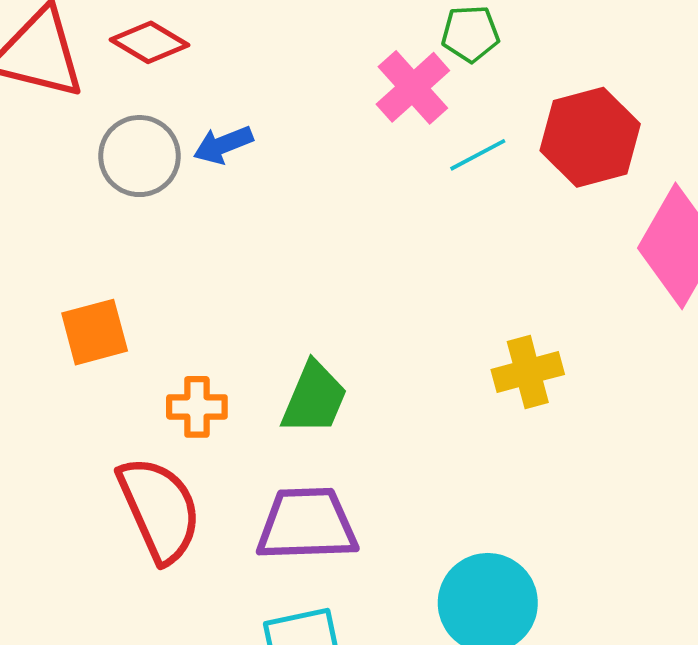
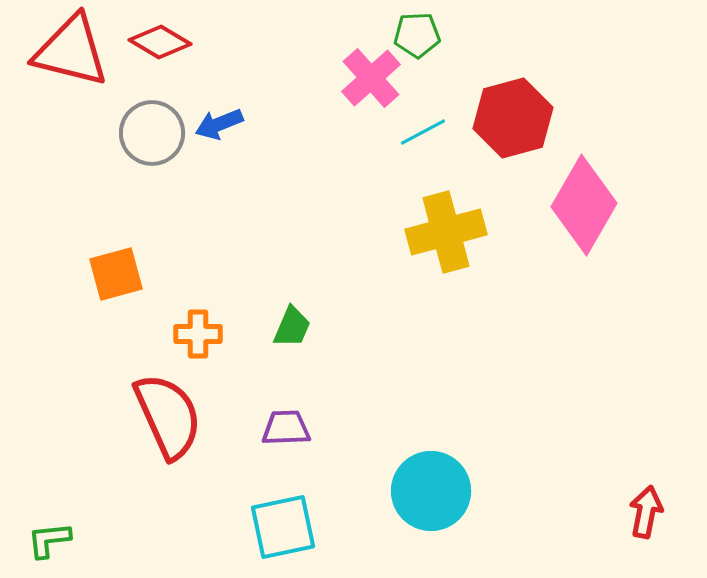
yellow cross: (528, 372) -> (446, 232), moved, size x1.4
green trapezoid: (314, 398) -> (292, 327), size x0.7
purple trapezoid: (307, 524) -> (286, 428), size x0.6

